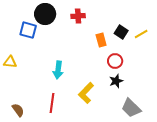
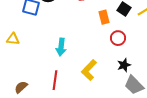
black star: (116, 81) -> (124, 65), moved
brown semicircle: (18, 110) -> (21, 87), turned -96

